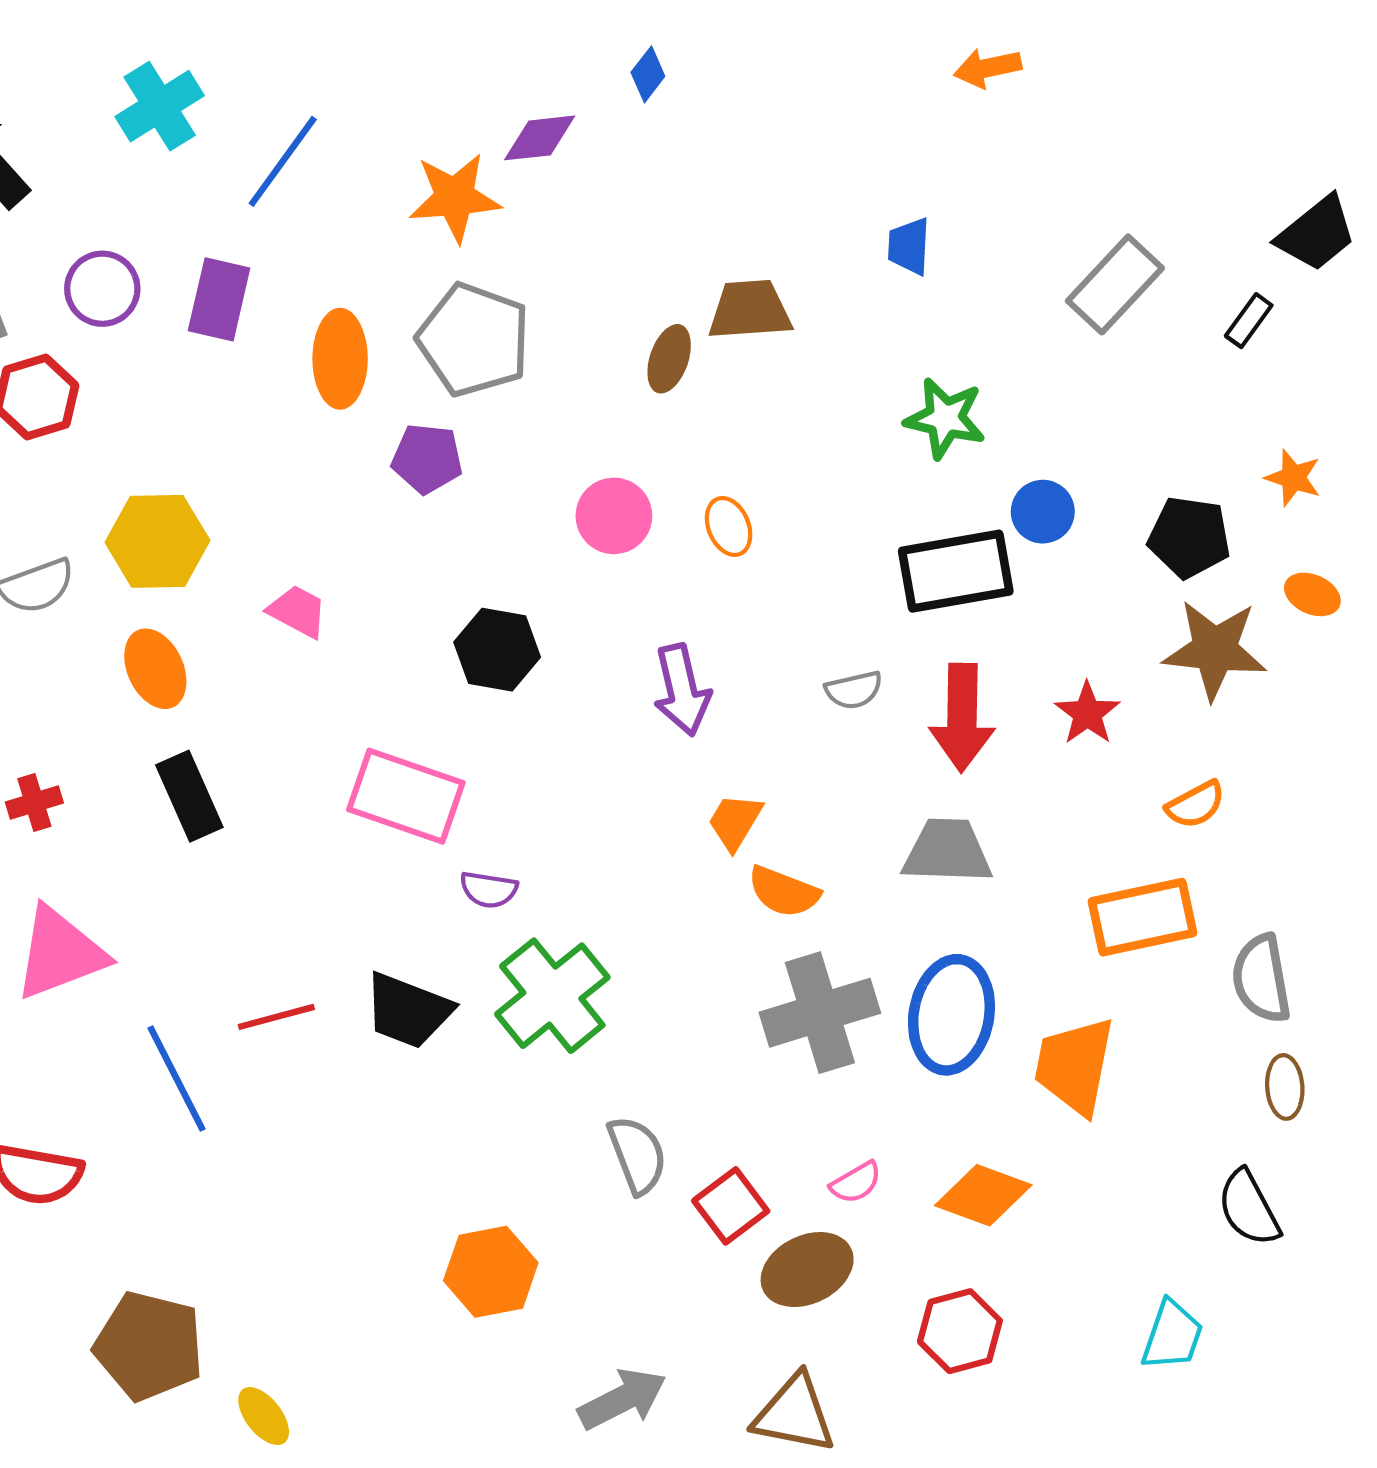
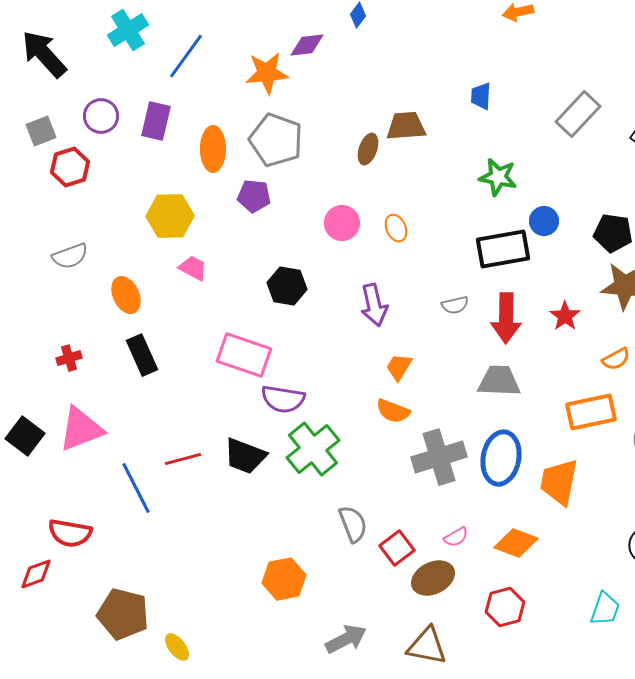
yellow hexagon: (157, 541) -> (170, 216), moved
purple semicircle: (489, 890) -> (283, 399), size x1.6
orange semicircle: (784, 892) -> (393, 411), moved

